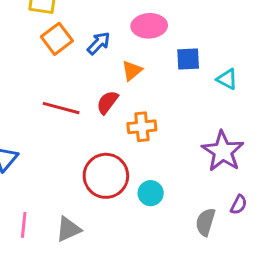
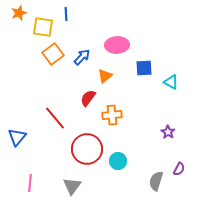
red line: (61, 108) -> (55, 118), moved, turned 35
purple star: (223, 151) -> (168, 132), size x0.5
gray triangle: (68, 229) -> (72, 186), moved, turned -30

